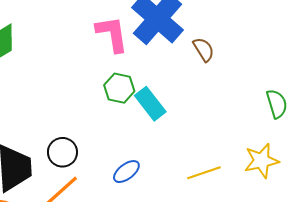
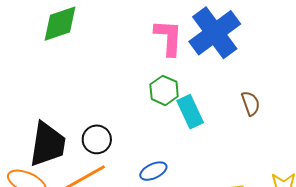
brown semicircle: (204, 49) -> (251, 103), moved

